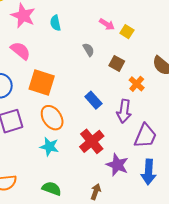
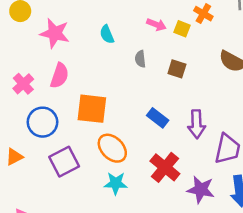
cyan semicircle: (55, 23) -> (107, 34), moved
gray semicircle: (89, 50) -> (140, 59), turned -144
pink semicircle: (20, 51) -> (59, 76), turned 80
orange cross: (137, 84) -> (203, 14), moved

